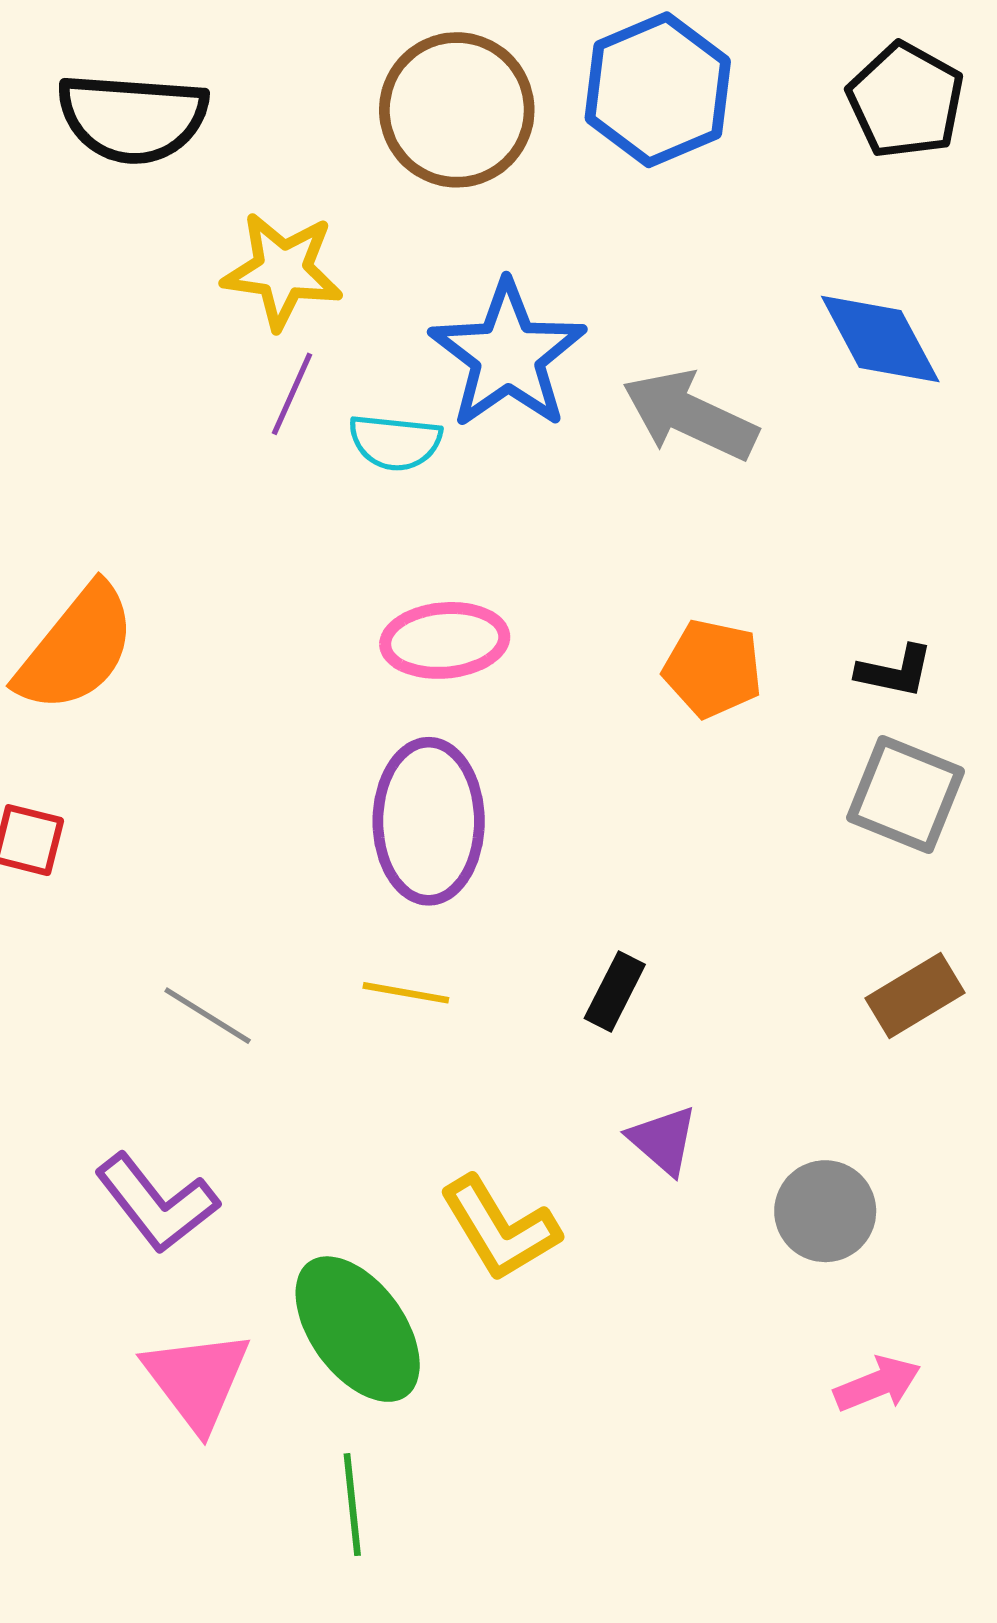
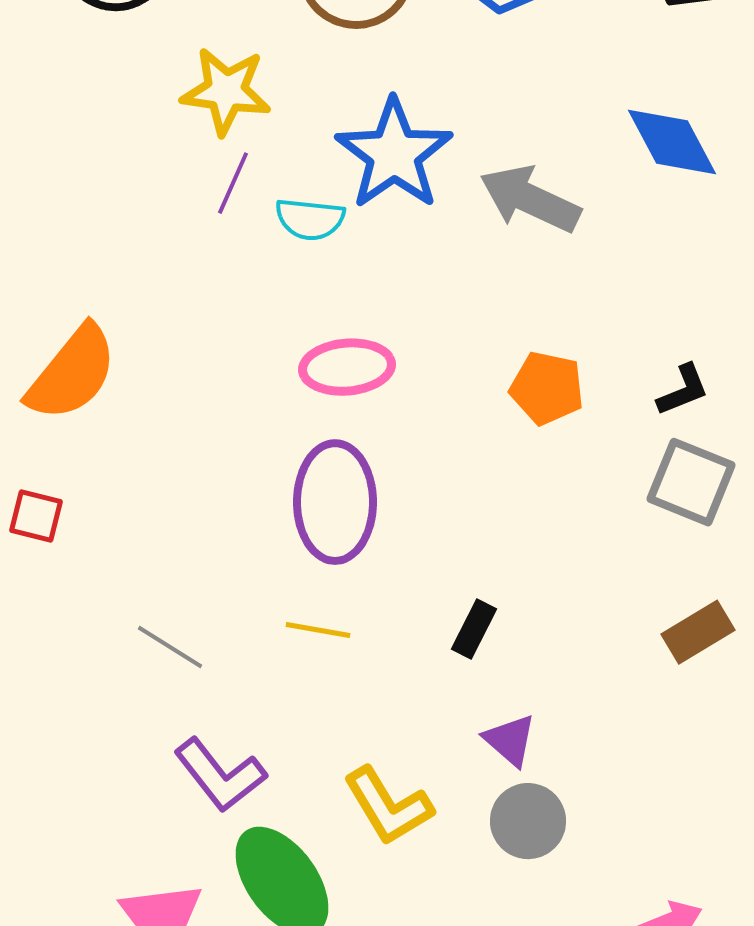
black L-shape: (895, 671) -> (683, 390), turned -34
purple L-shape: (157, 1203) -> (220, 775), moved
gray circle: (825, 1211) -> (528, 821), moved

